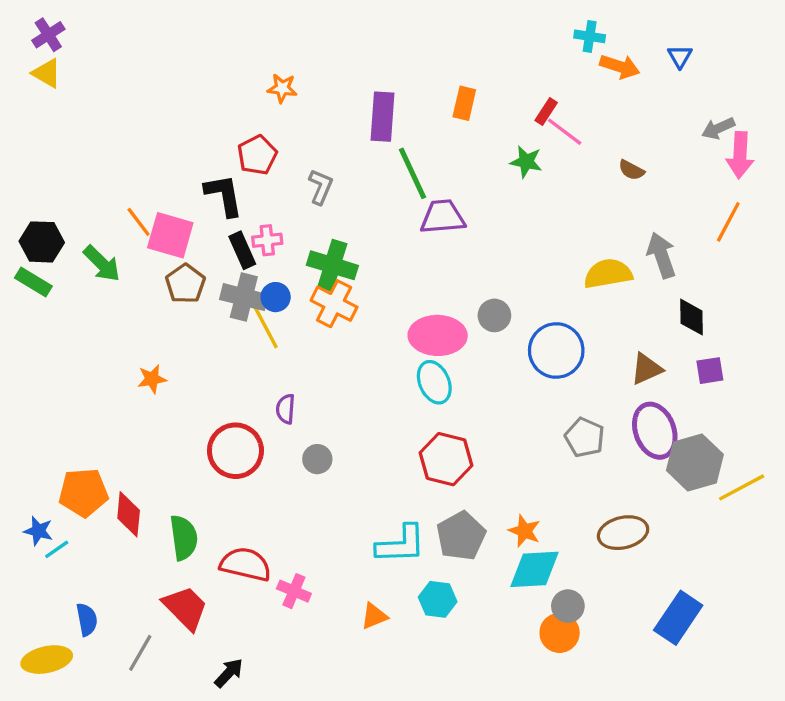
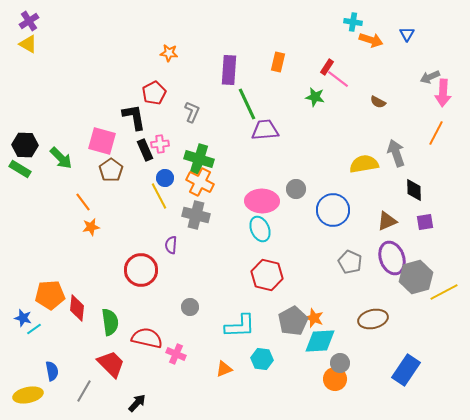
orange line: (139, 222) -> (83, 202), moved
gray cross: (244, 297) -> (196, 215), moved
gray circle: (317, 459) -> (190, 307), moved
gray pentagon: (461, 536) -> (293, 321), moved

